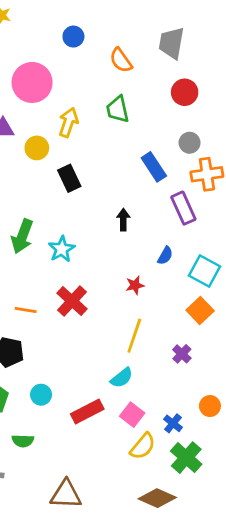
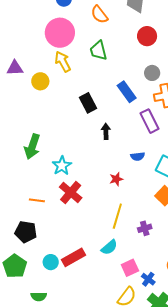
pink circle: (32, 82) -> (60, 33), moved
yellow arrow: (68, 122) -> (63, 62), turned -45
black rectangle: (69, 178) -> (88, 103), moved
cyan star: (62, 249) -> (62, 166), moved
blue semicircle: (165, 256) -> (138, 156), turned 56
purple cross: (182, 354) -> (145, 228), moved, turned 32
red rectangle: (87, 412) -> (74, 257), moved
pink square: (132, 415) -> (130, 268), moved, turned 30

